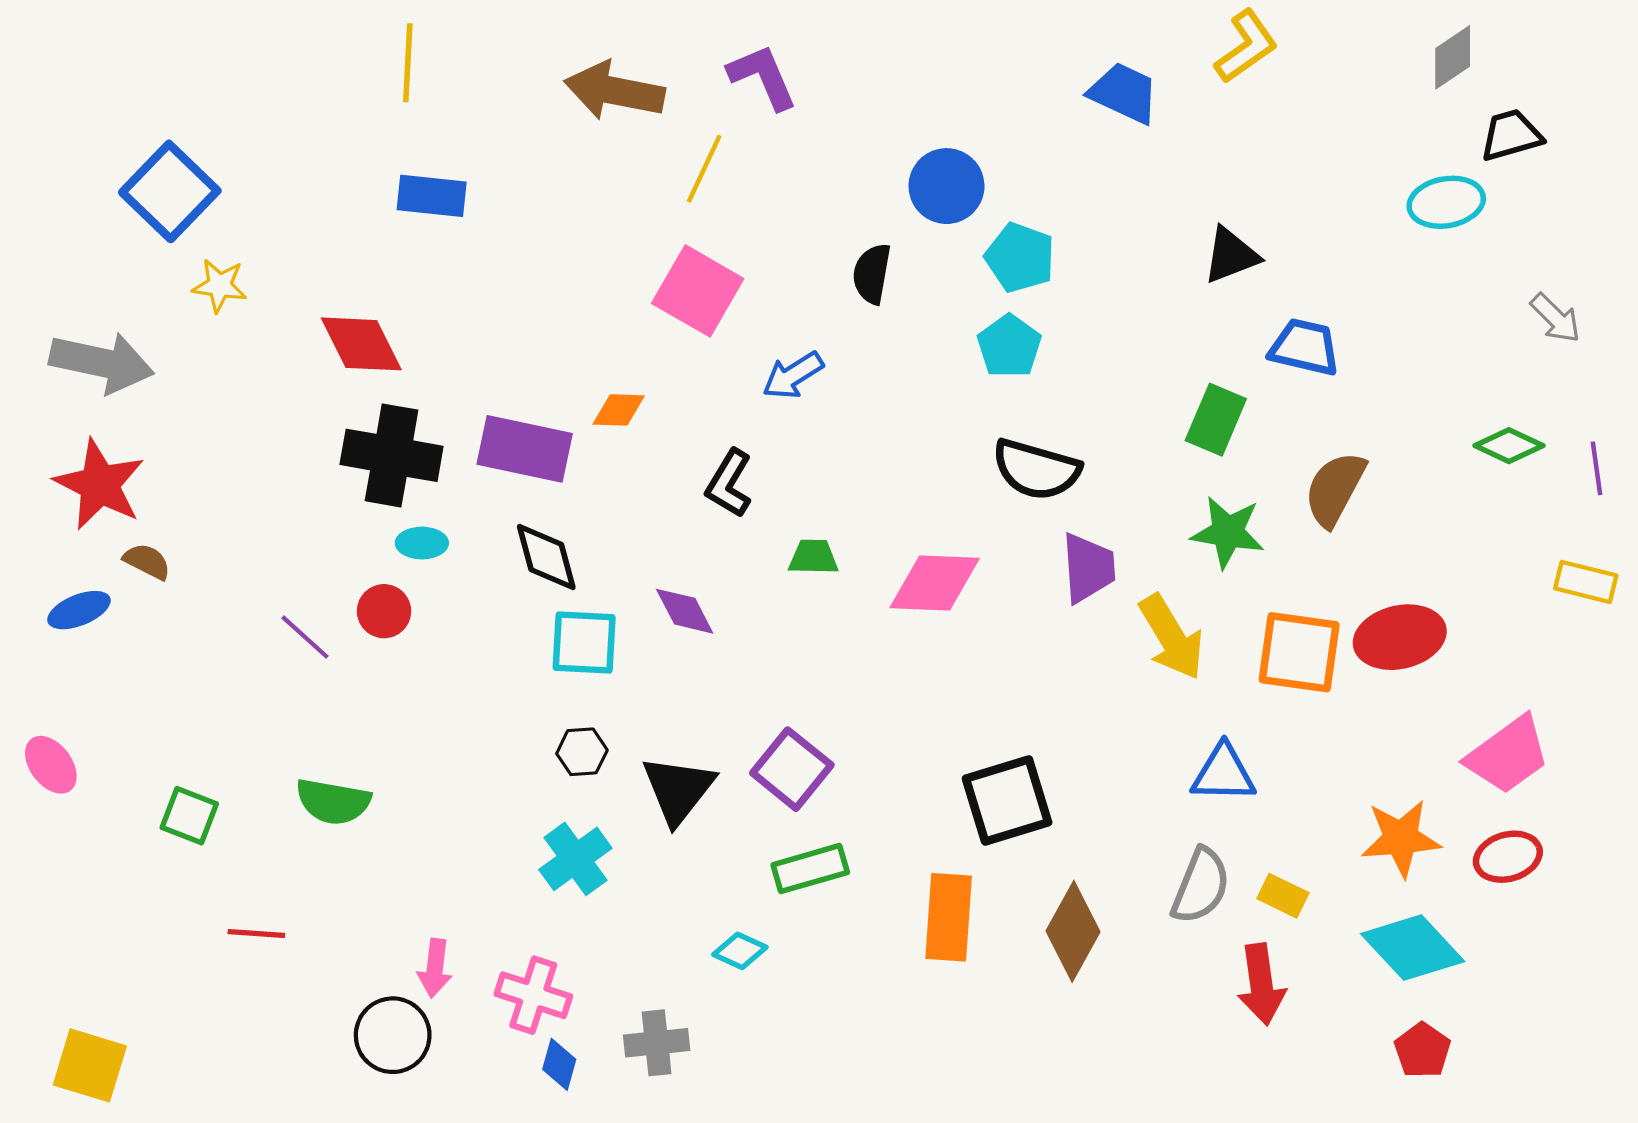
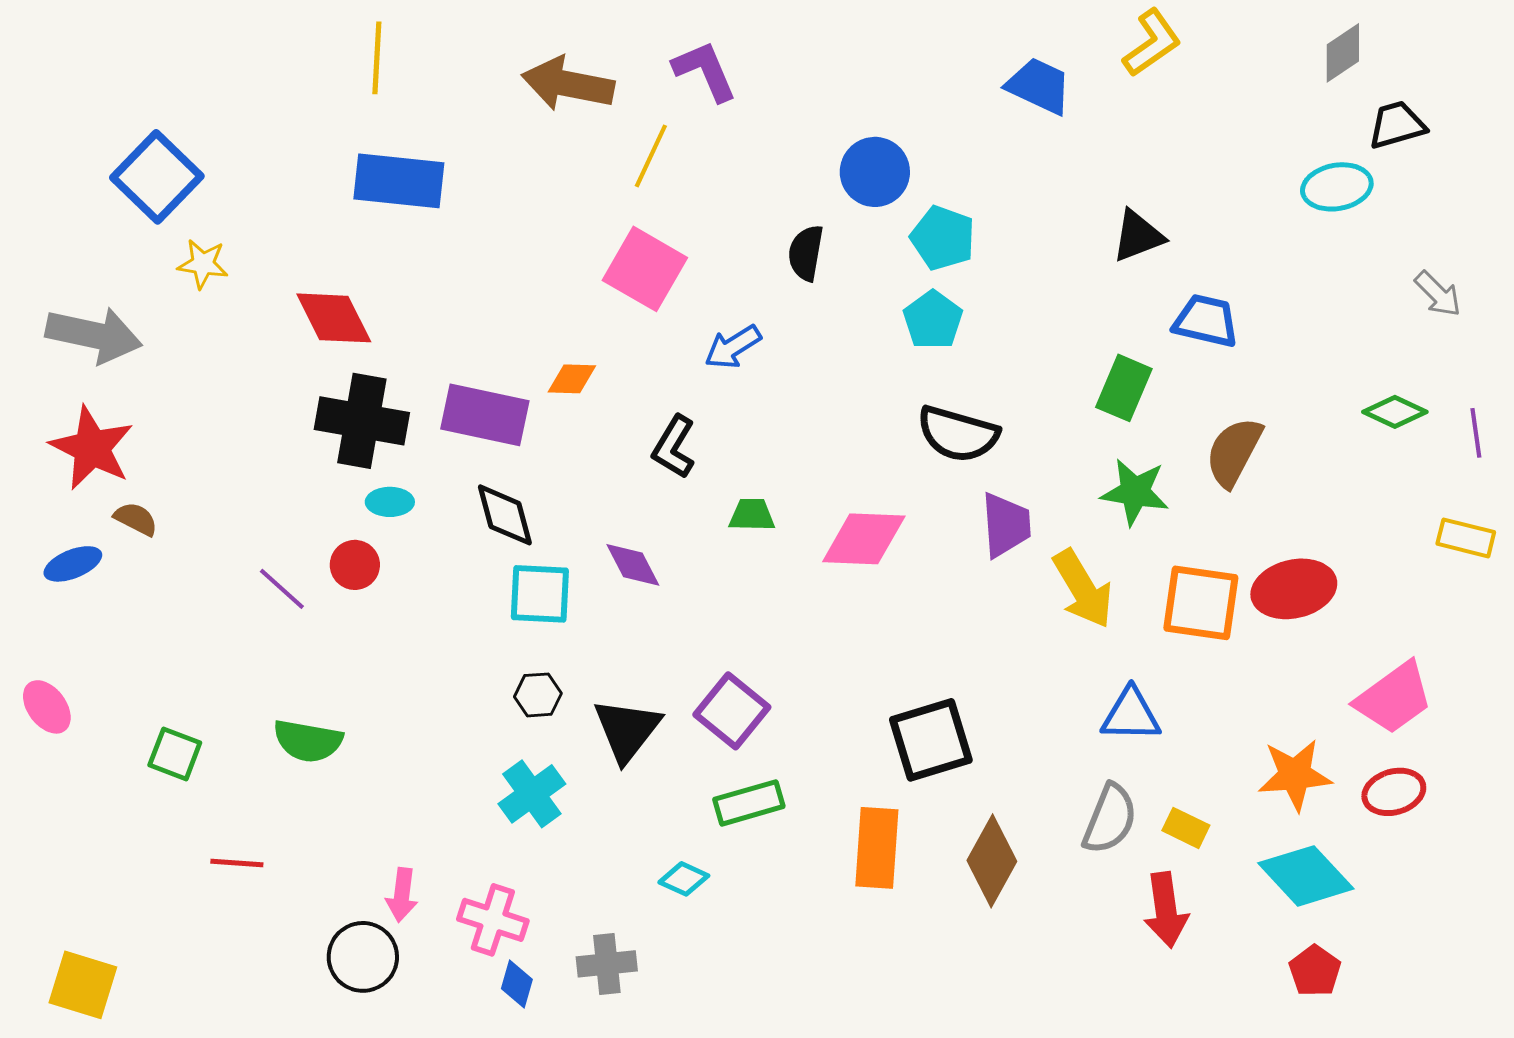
blue rectangle: (432, 196) -> (399, 181), size x1.4

